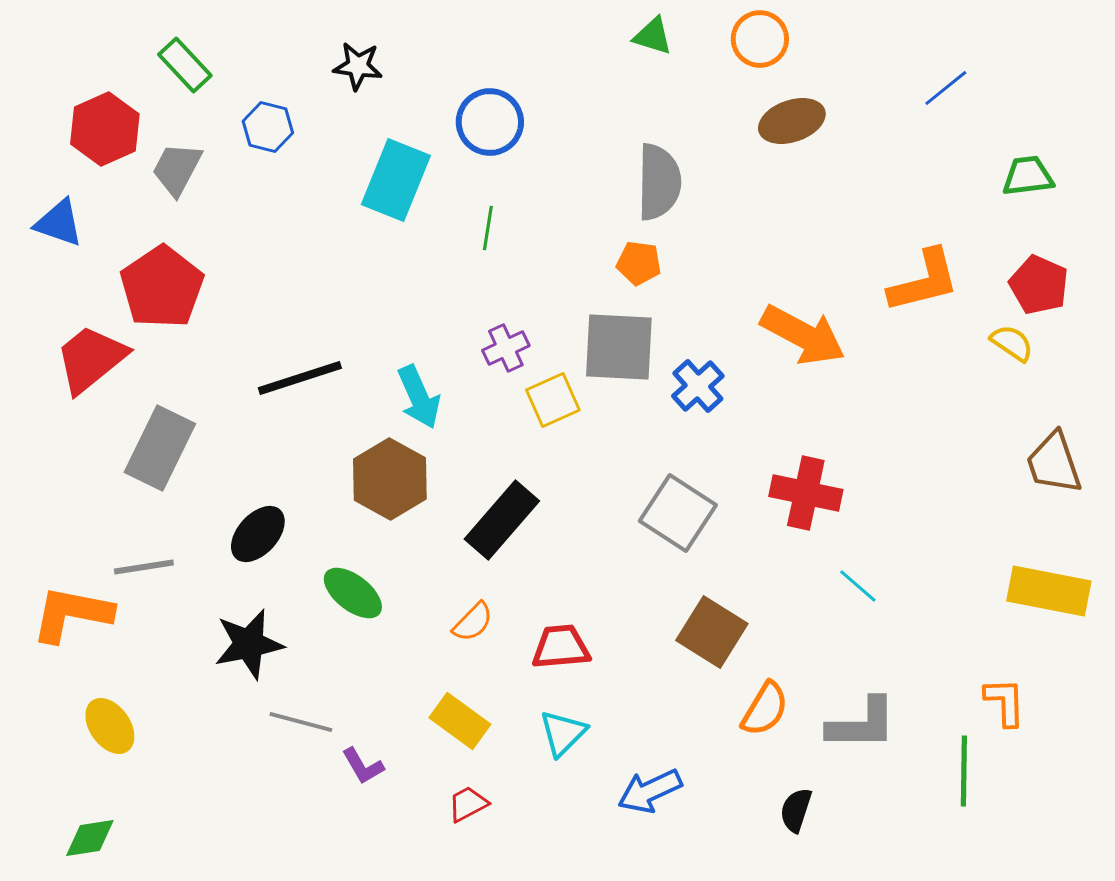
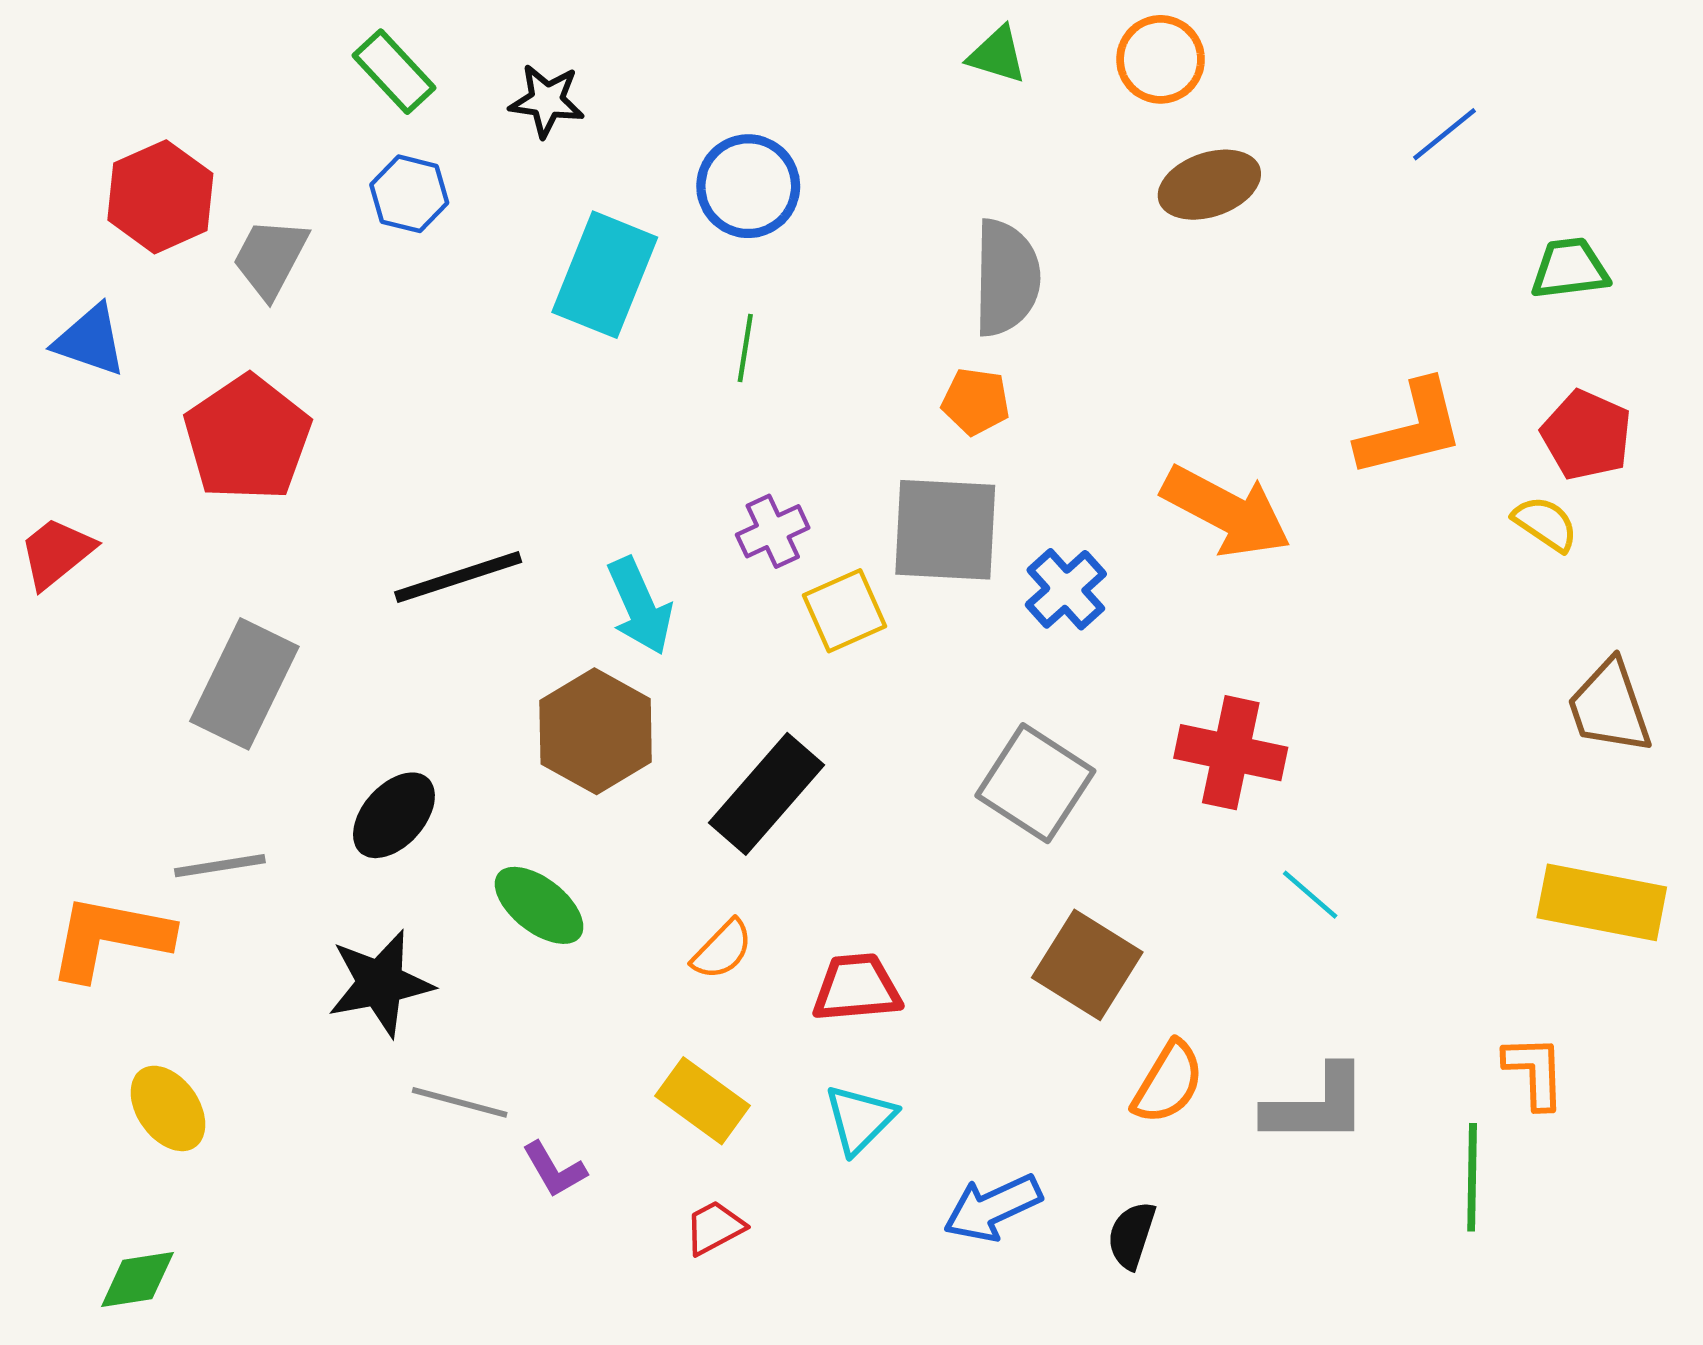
green rectangle: (185, 65) -> (394, 72), moved
red trapezoid: (91, 359) -> (56, 553), moved, size x0.7
black semicircle: (796, 810) -> (1132, 1235), moved

